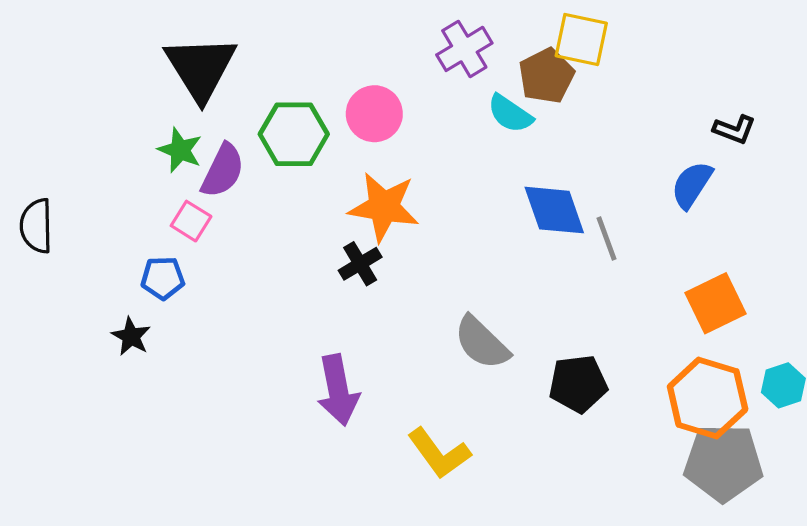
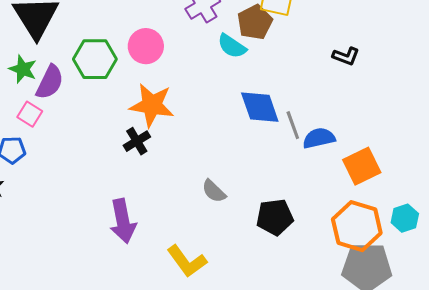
black L-shape: (734, 130) -> (346, 56), moved
blue semicircle: (692, 185) -> (319, 138), moved, turned 44
gray semicircle: (482, 343) -> (214, 191), size x0.7

